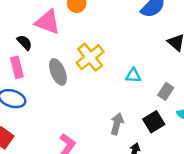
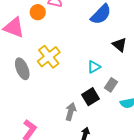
cyan triangle: (133, 75) -> (94, 67), moved, turned -32
black square: (154, 122) -> (91, 97), moved

